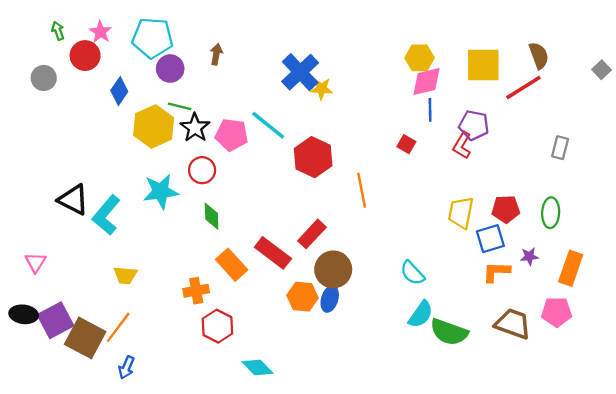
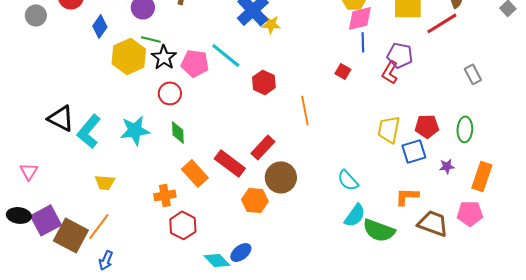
gray rectangle: (560, 148) -> (473, 74), turned -42
red hexagon: (313, 157) -> (264, 82), size x0.7
cyan star: (161, 191) -> (135, 130), moved
orange L-shape: (496, 272) -> (407, 196), moved
blue ellipse: (330, 299) -> (241, 252), moved, turned 35

